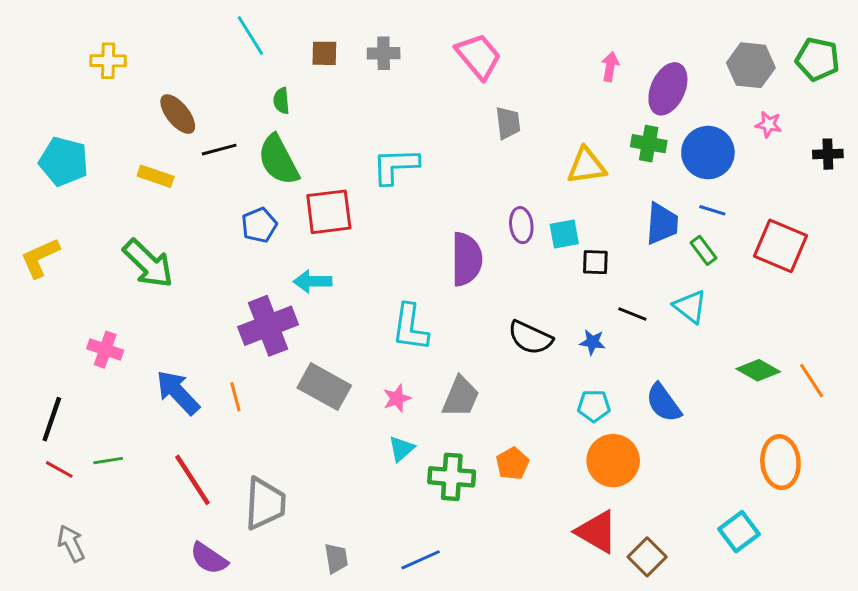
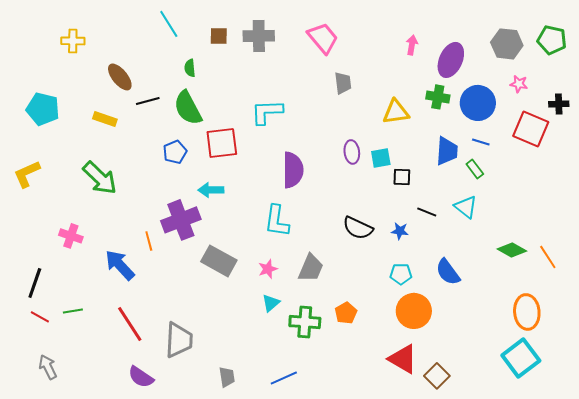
gray cross: (384, 53) -> (259, 36), size x1.4
red square: (780, 246) -> (531, 129), moved
purple semicircle: (467, 259) -> (293, 170), moved
orange line: (235, 397) -> (149, 241), moved
cyan square: (739, 532) -> (521, 358), moved, size x1.4

